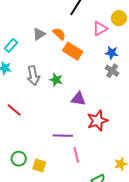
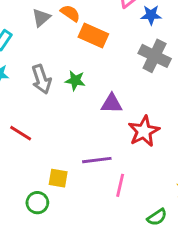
blue star: (112, 53) -> (151, 15), moved
gray cross: (112, 71) -> (155, 56), size x1.5
pink line: (76, 155) -> (120, 185), turned 35
yellow square: (39, 166) -> (58, 178), moved

